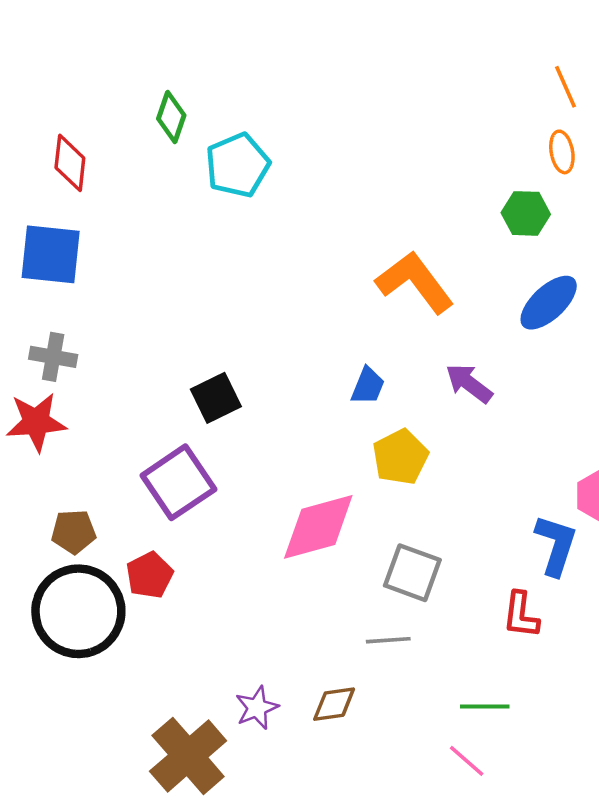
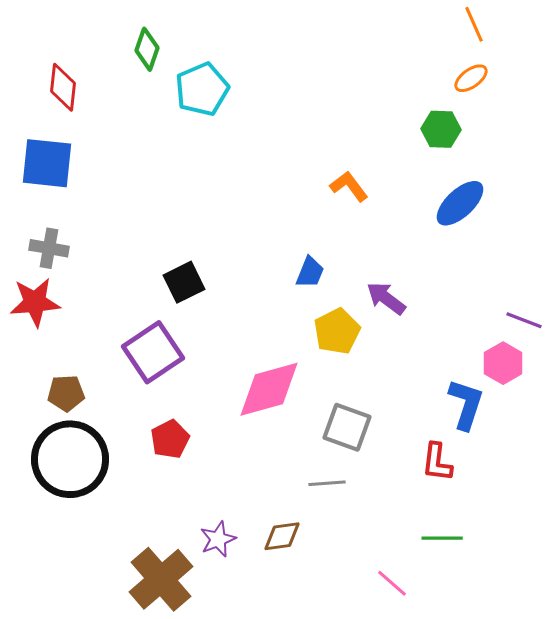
orange ellipse: (562, 152) -> (471, 78), turned 64
orange L-shape: (415, 282) -> (349, 186), size x0.6
purple arrow: (469, 383) -> (386, 298), moved
red pentagon: (150, 575) -> (170, 439), moved
green line: (485, 707) -> (442, 538), moved

